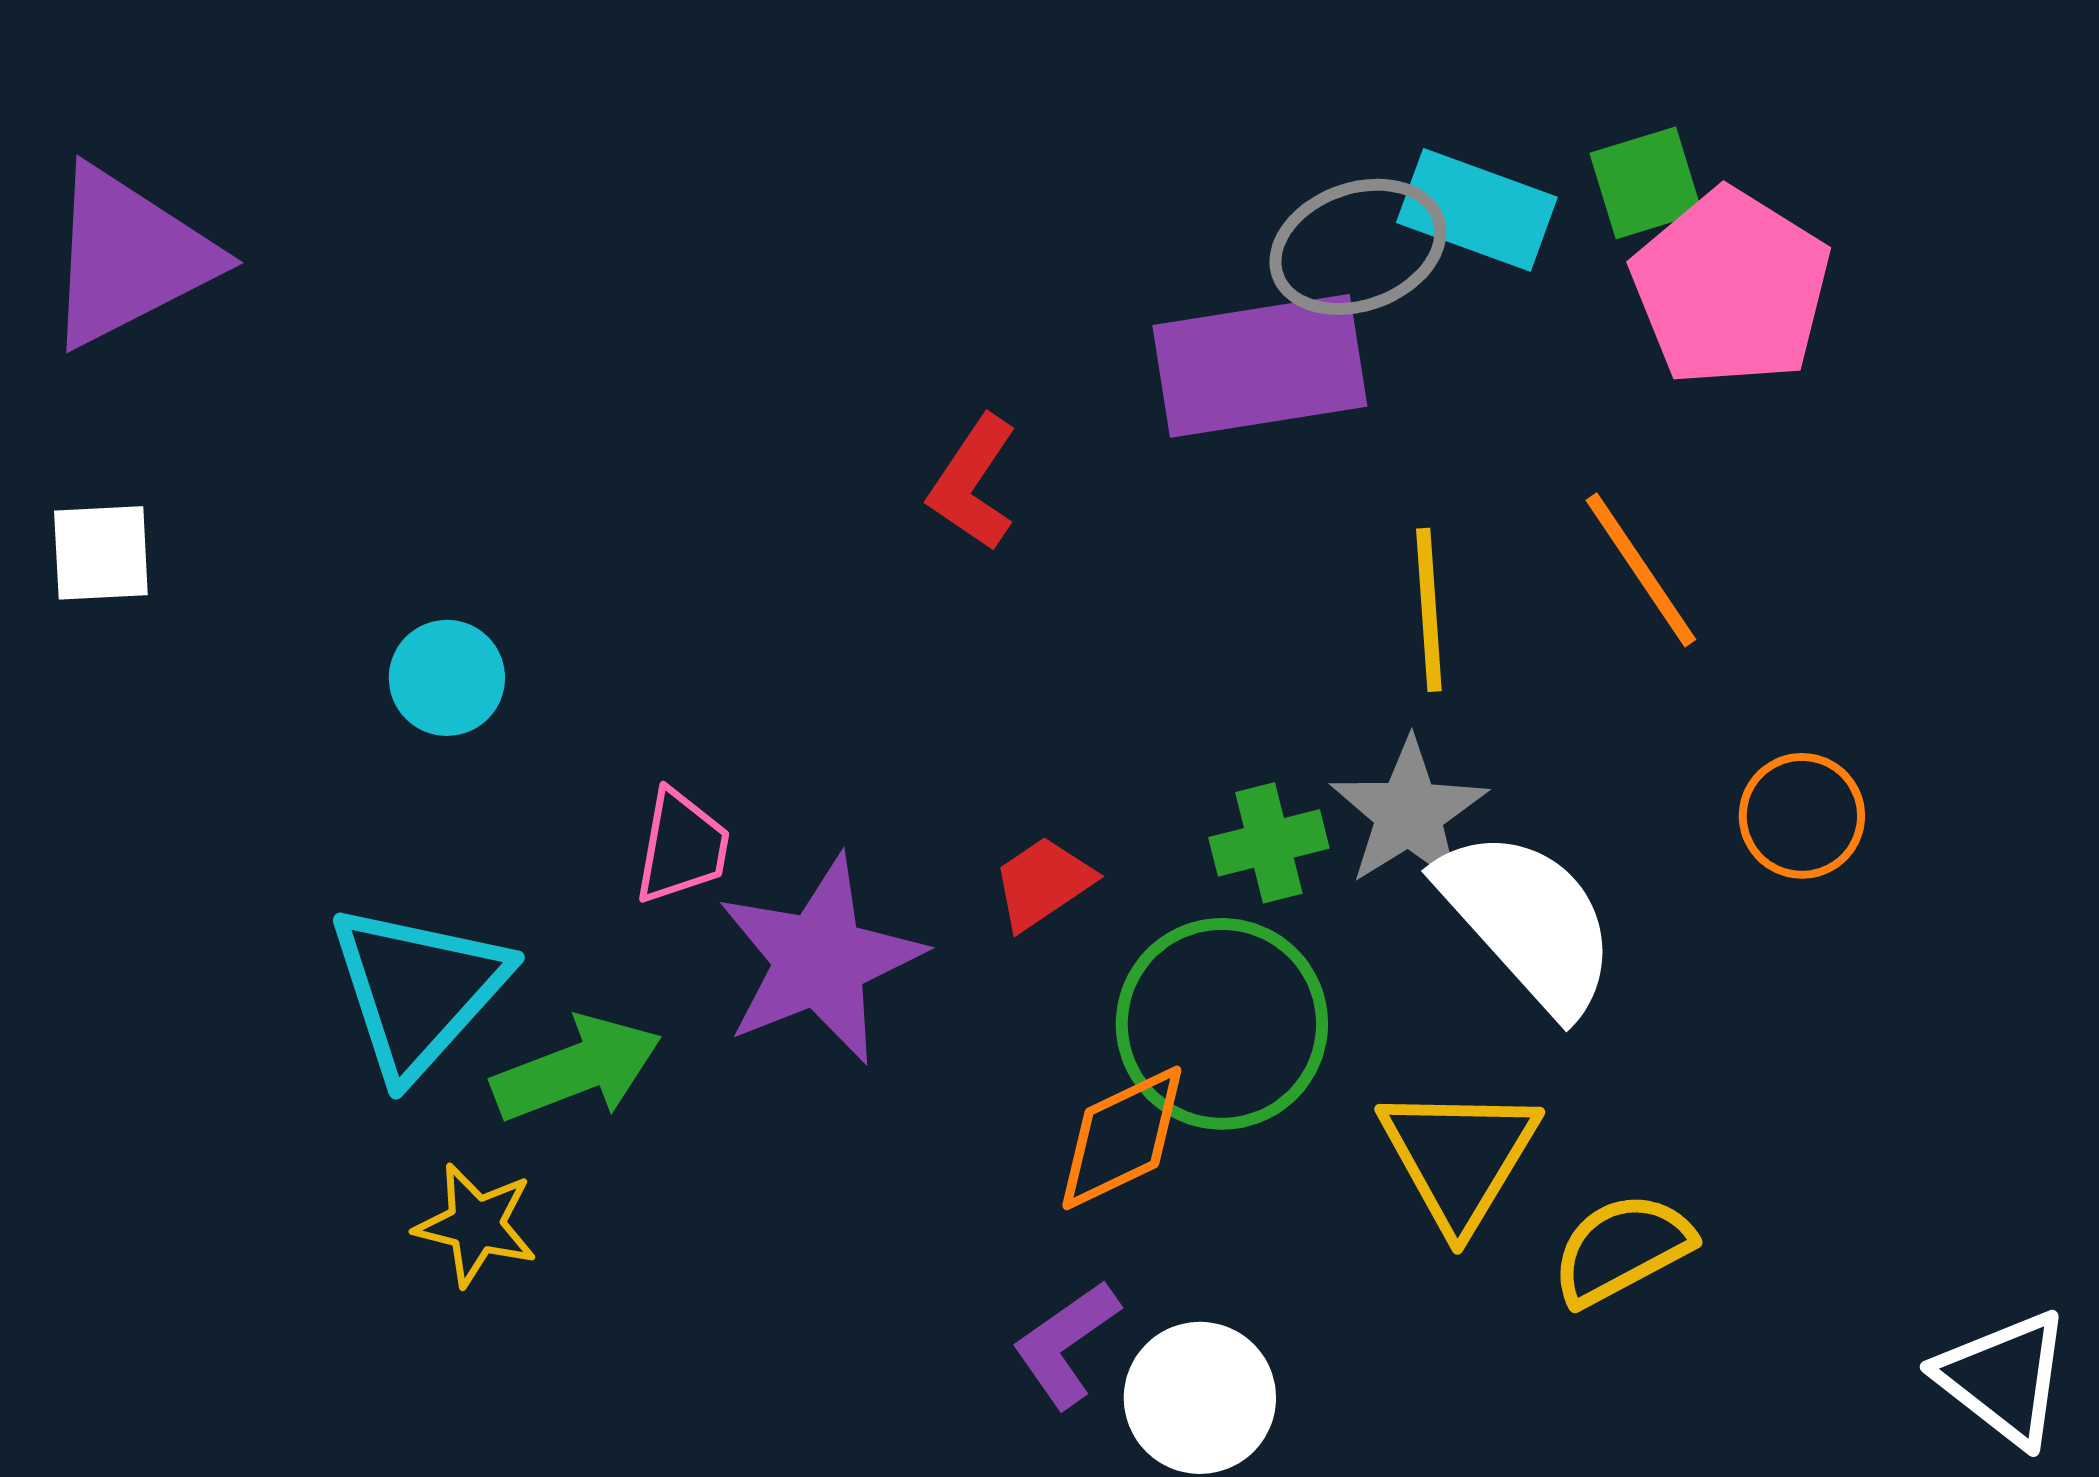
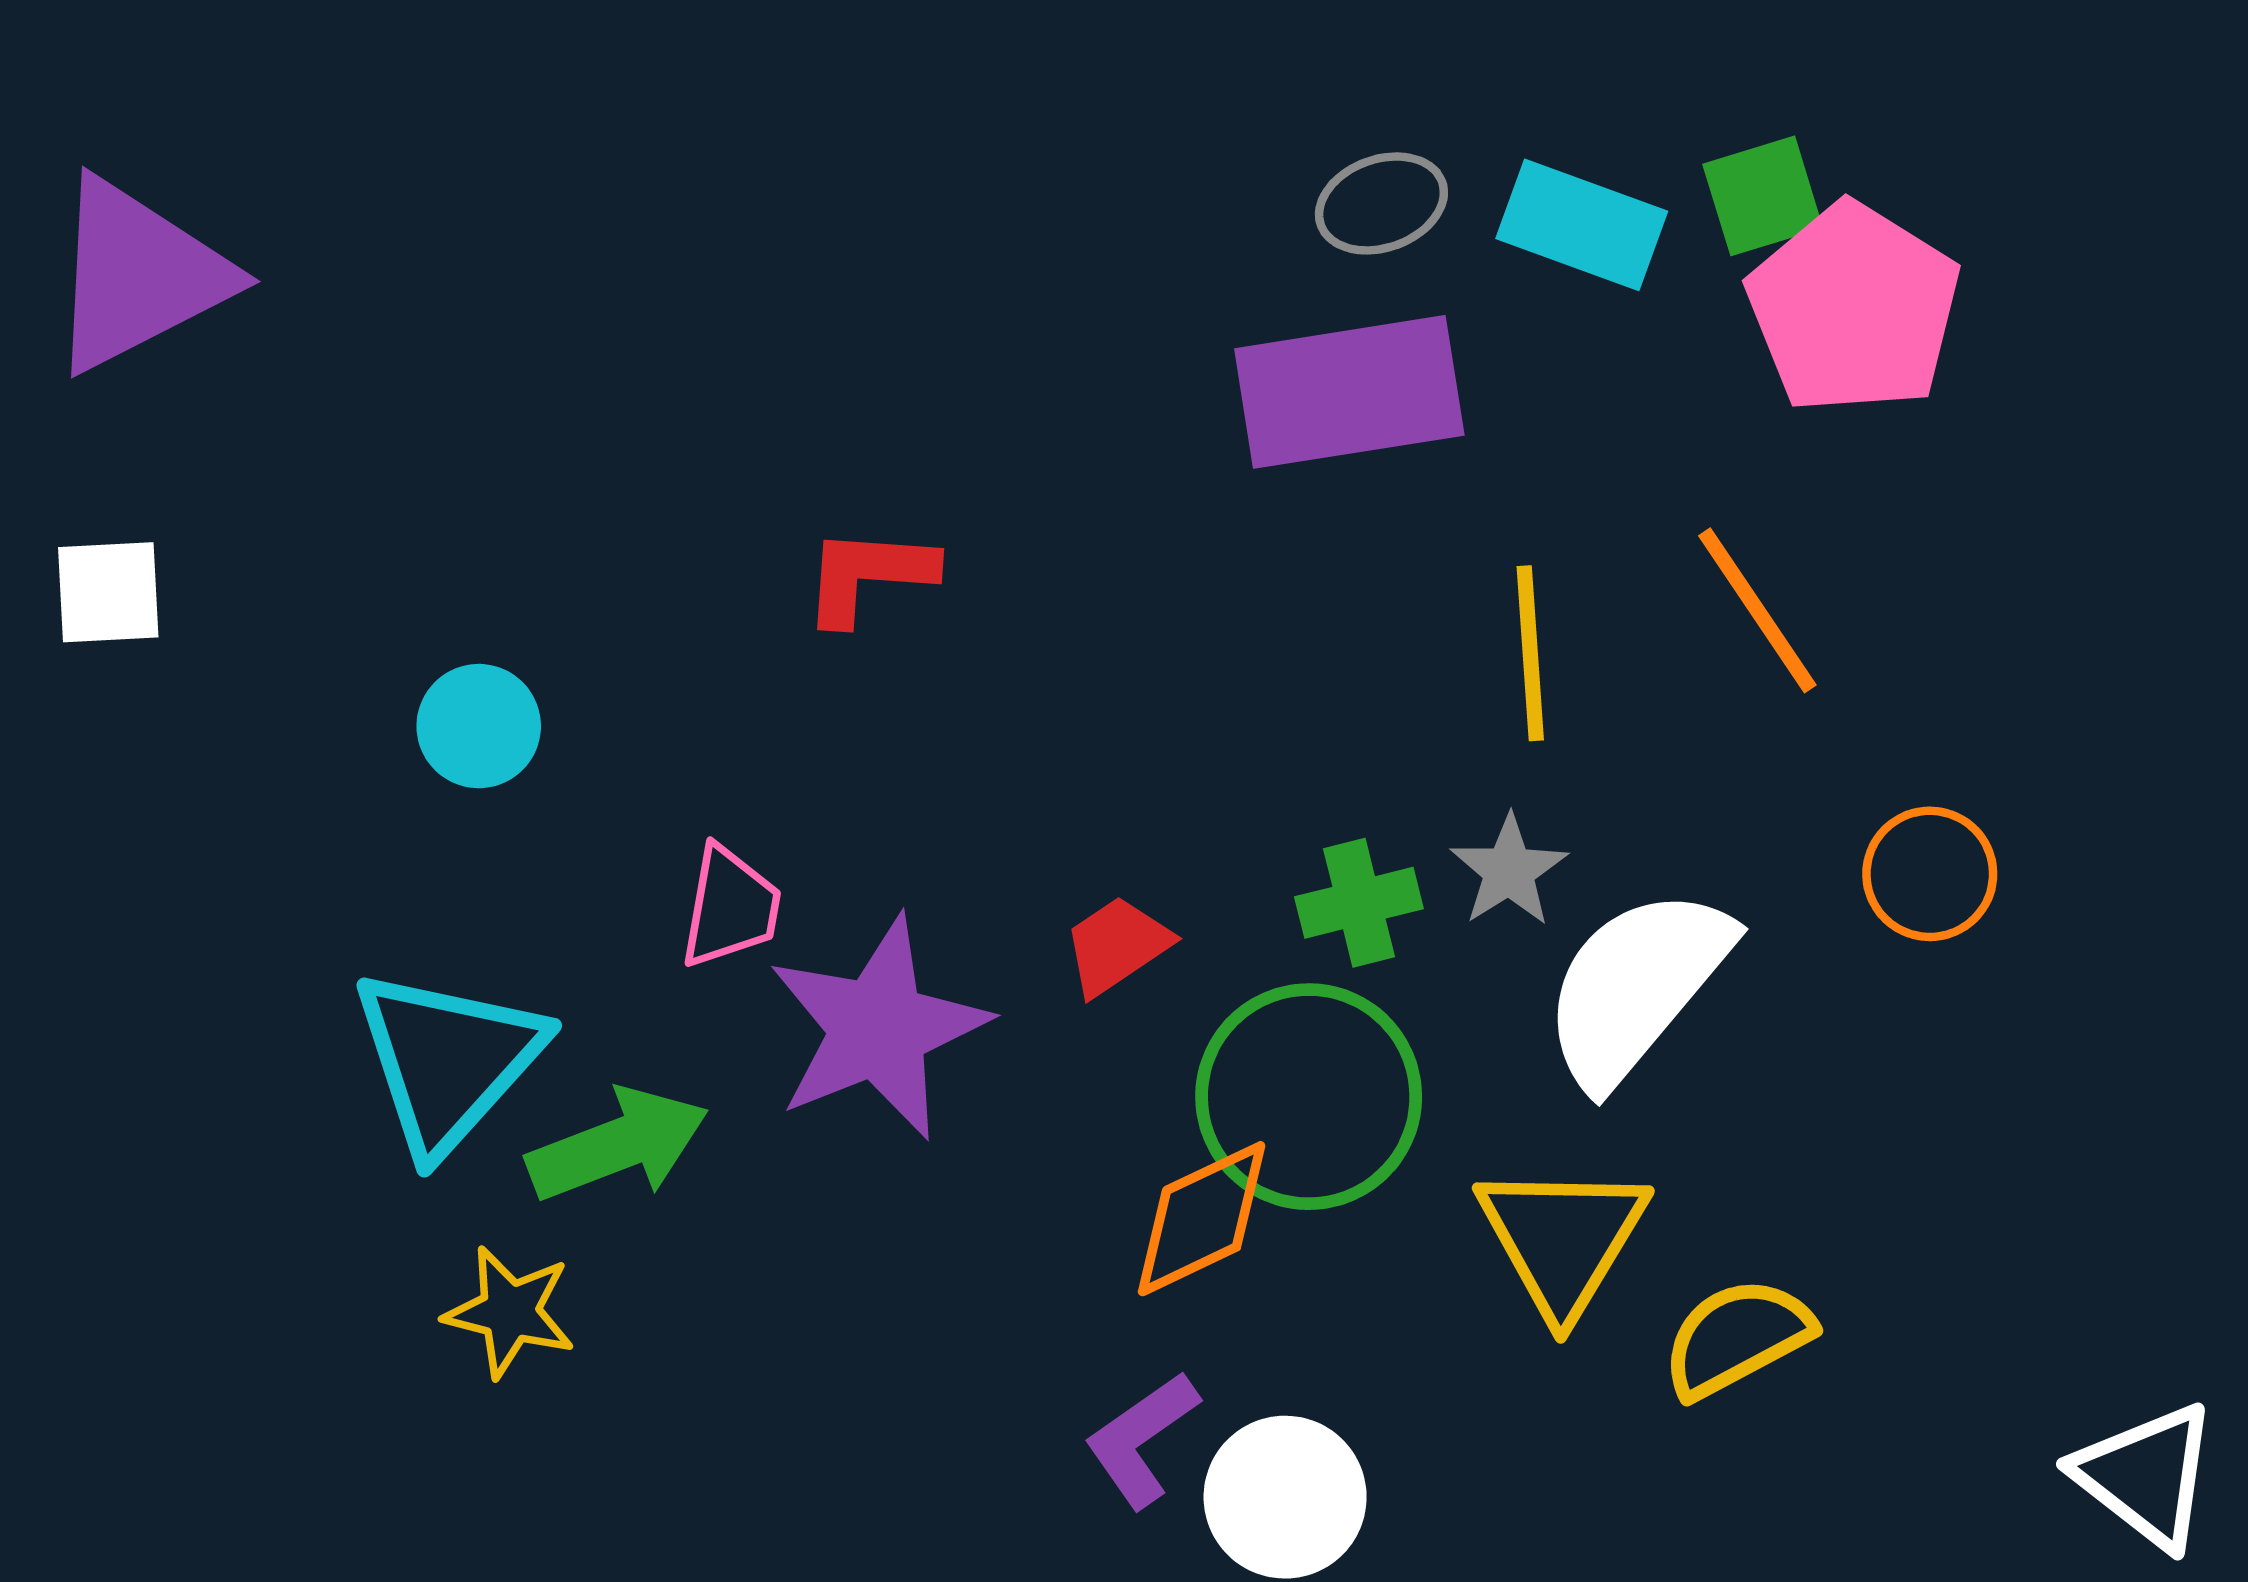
gray ellipse: (1358, 247) -> (1381, 203), moved, size x0.7
red L-shape: (973, 483) -> (869, 575), moved, turned 60
gray star: (1409, 813) -> (1509, 871), size x0.7
white semicircle: (1528, 921) -> (1636, 986), turned -98

